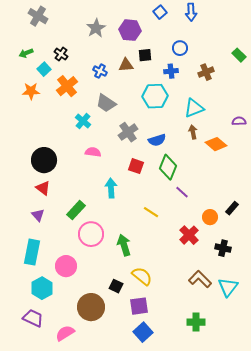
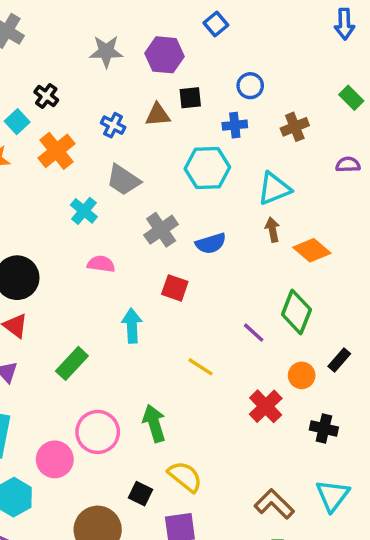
blue arrow: (191, 12) -> (344, 24), moved
gray star: (96, 28) -> (106, 51), turned 30
purple semicircle: (239, 121) -> (348, 165), moved
green diamond: (168, 167) -> (296, 312), moved
pink circle: (91, 234) -> (98, 432), moved
brown L-shape: (200, 279) -> (274, 504), moved

